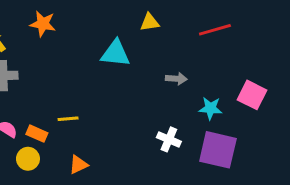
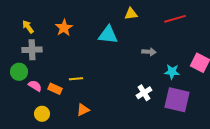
orange star: (43, 24) -> (64, 28), moved, turned 30
white cross: (169, 139) -> (144, 93), turned 35
yellow circle: (28, 159) -> (42, 114), moved

